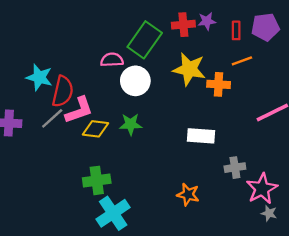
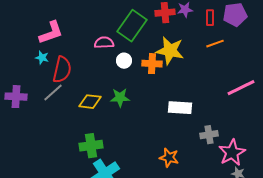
cyan star: (39, 77) -> (42, 58), size x0.6
white circle: (135, 81) -> (124, 61), size x0.6
orange cross: (219, 84) -> (152, 64), moved
pink L-shape: (79, 110) -> (51, 33), moved

